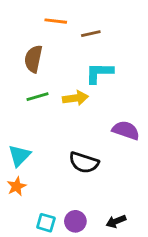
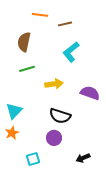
cyan L-shape: (99, 73) -> (71, 52), turned -40
yellow arrow: (75, 98) -> (54, 84), moved
purple circle: (75, 221) -> (54, 138), moved
cyan square: (46, 223) -> (33, 159), turned -32

